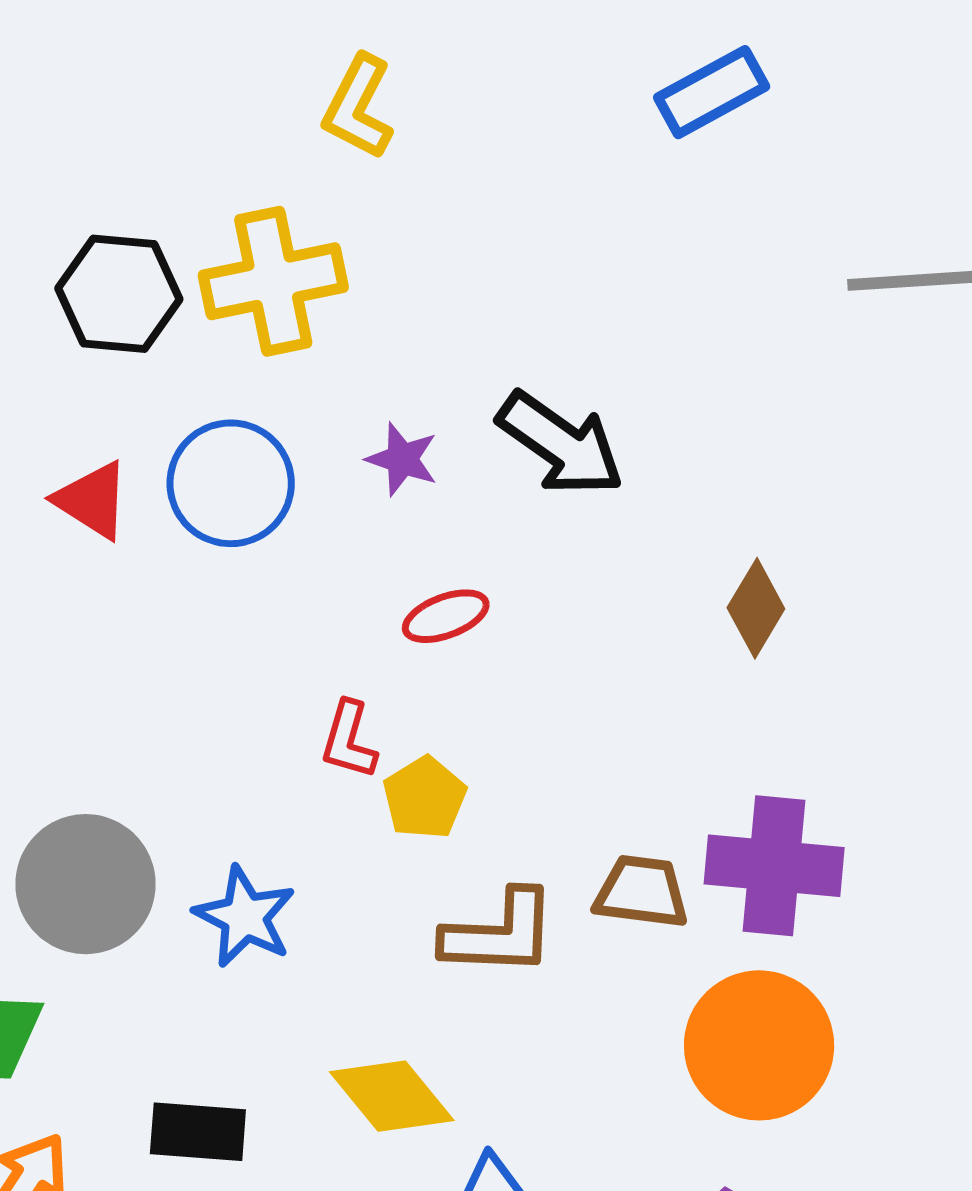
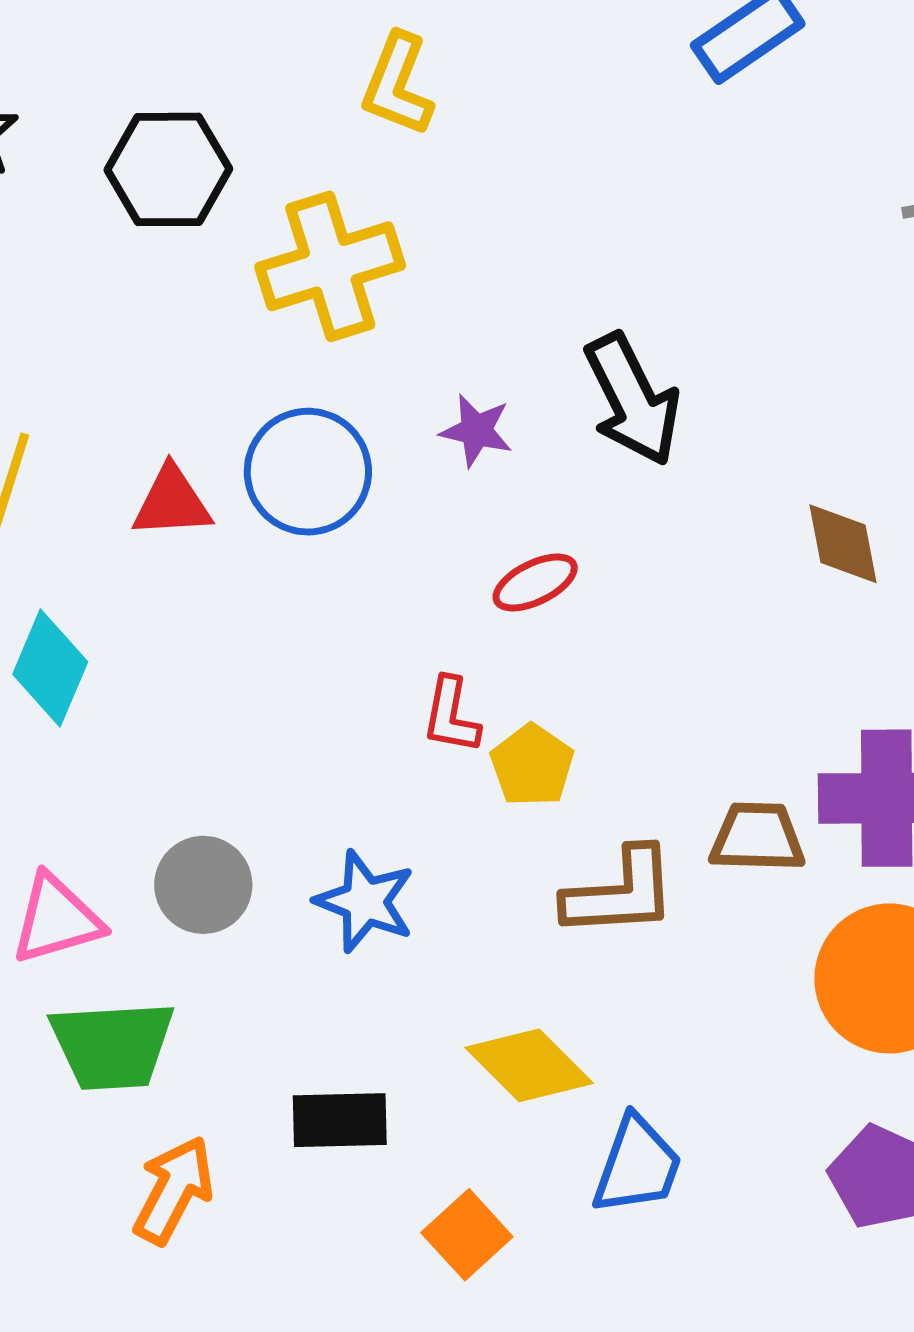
black hexagon: (119, 294) -> (168, 169), moved
black arrow: (561, 444) -> (632, 400), turned 34
red triangle: (92, 500) -> (172, 502), turned -30
brown diamond: (756, 608) -> (843, 544), turned -36
gray circle: (86, 884) -> (203, 885), size x0.7

